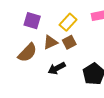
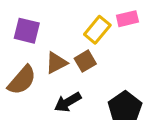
yellow rectangle: (68, 22) -> (97, 30), moved

